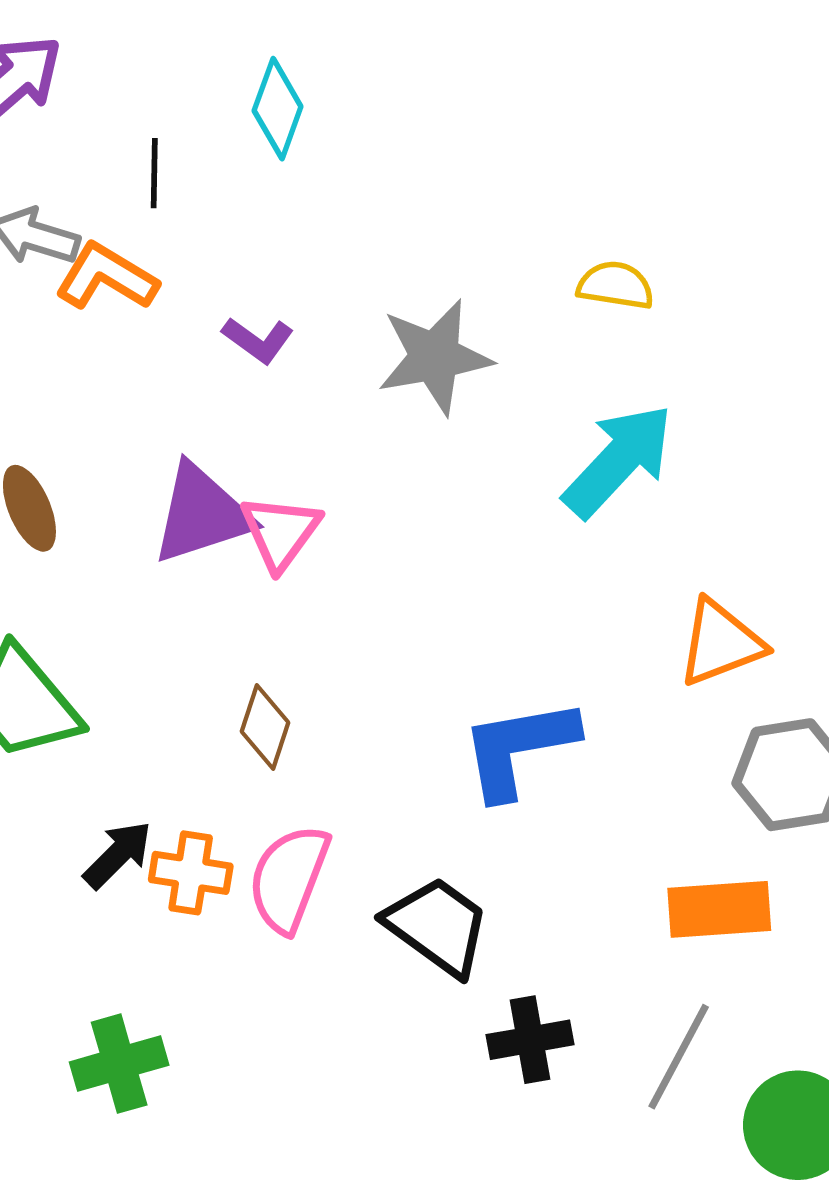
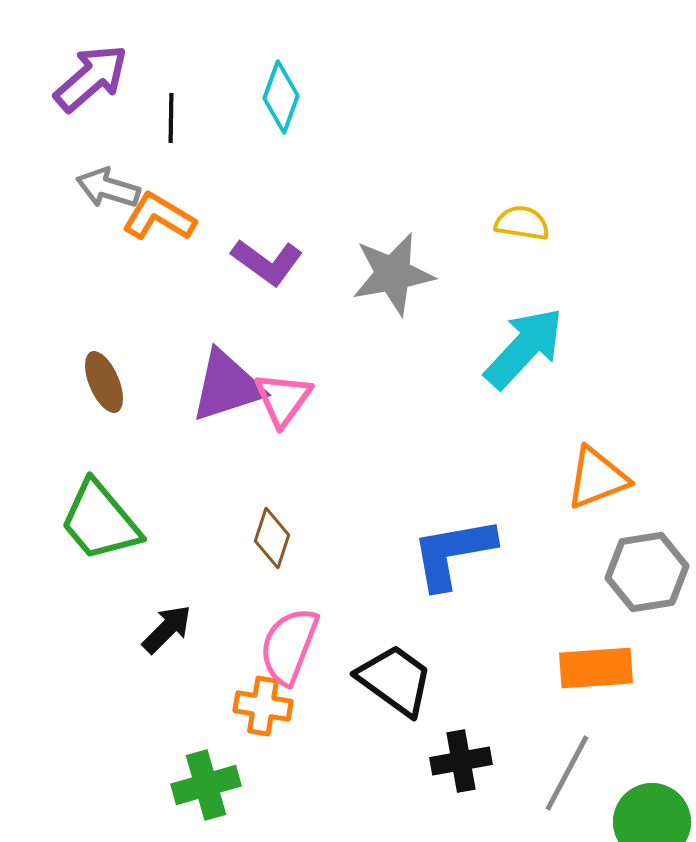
black line: (154, 173) -> (171, 118), moved
purple L-shape: (258, 340) -> (267, 262), size x1.4
orange cross: (191, 873) -> (263, 706), moved
green cross: (119, 1064) -> (206, 785), moved

